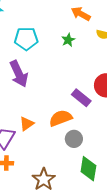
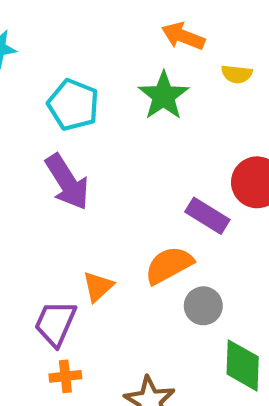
cyan pentagon: (26, 39) -> (73, 105), turned 30
green star: (68, 40) -> (164, 96), size x1.6

